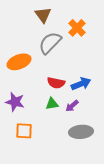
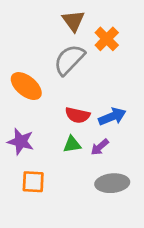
brown triangle: (43, 15) -> (73, 21), moved
orange ellipse: (19, 62) -> (26, 86), turned 60

